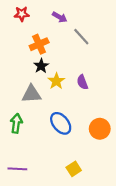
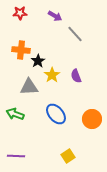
orange cross: (39, 44) -> (21, 50), moved, turned 30
green arrow: (16, 123) -> (15, 114), turned -78

